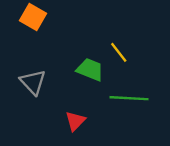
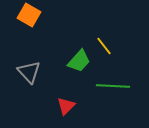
green trapezoid: (90, 70) -> (79, 61), turned 110

